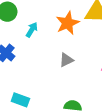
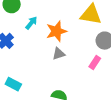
orange star: (68, 23) -> (56, 31), moved

